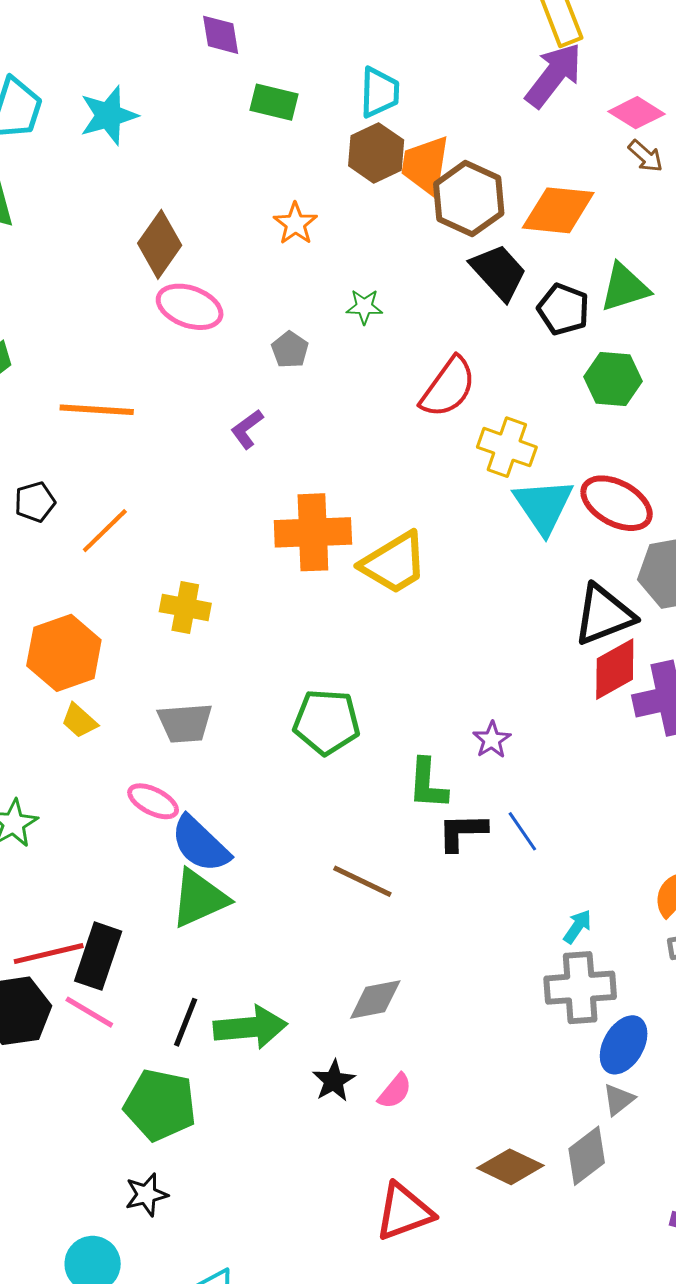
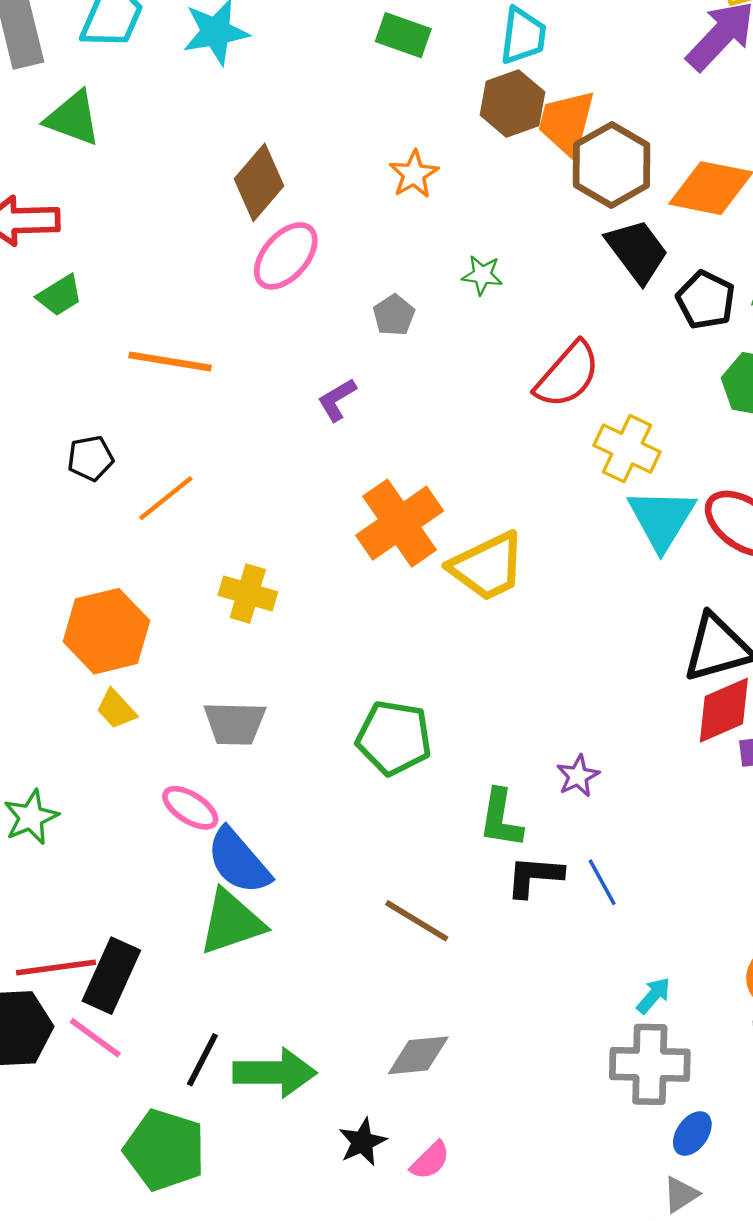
pink ellipse: (190, 307) -> (286, 256), turned -74
orange cross: (313, 532) -> (400, 523), turned -38
blue ellipse: (624, 1045) -> (692, 1134), size x0.7

